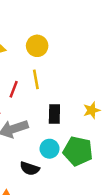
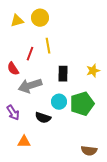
yellow circle: (37, 46) -> (40, 18), moved
green pentagon: (78, 151) -> (82, 104), turned -30

